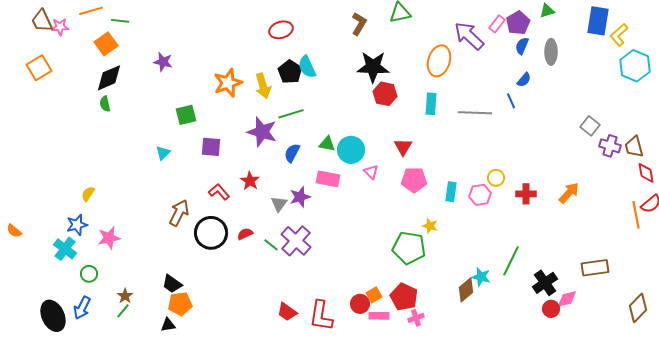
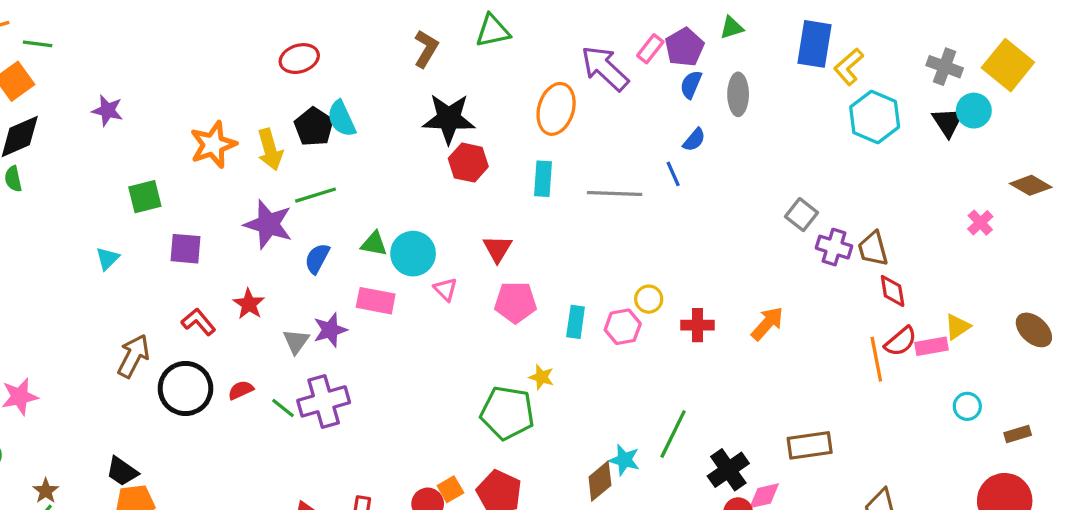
purple cross: (296, 241) -> (324, 401), turned 32

